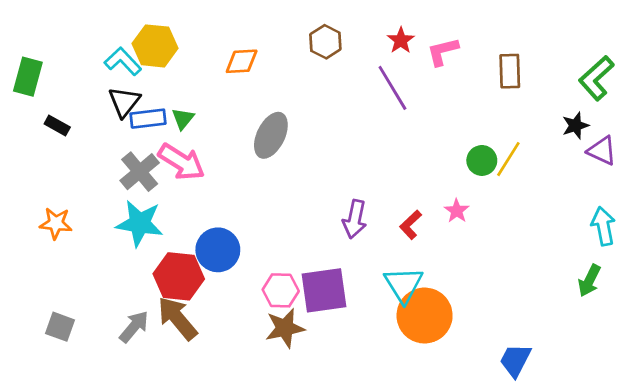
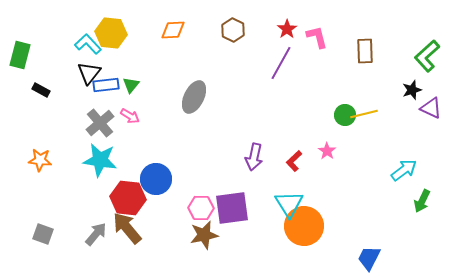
pink L-shape: (443, 52) -> (317, 37), turned 90
orange diamond: (242, 61) -> (173, 30), moved
purple line: (392, 88) -> (281, 63), turned 60
yellow line: (508, 159) -> (364, 114), turned 44
pink arrow: (182, 162) -> (130, 116), size x0.6
cyan arrow: (603, 226) -> (404, 170), moved, turned 64

